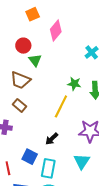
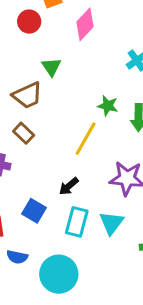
red circle: (23, 46) -> (29, 22), moved
brown trapezoid: (20, 80) -> (27, 95), turned -50
cyan rectangle: (48, 168) -> (77, 222), moved

